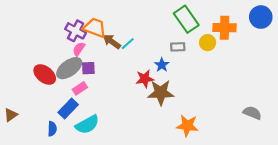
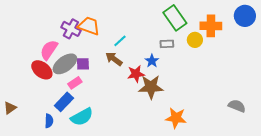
brown arrow: (112, 42) -> (114, 59), moved
pink semicircle: (79, 49) -> (49, 50), moved, size x1.5

